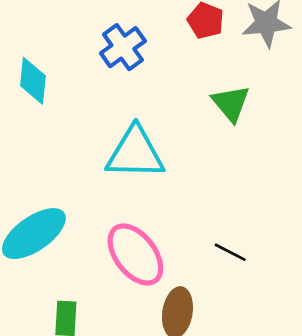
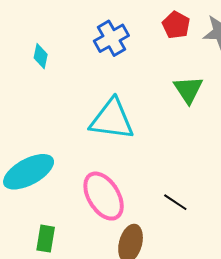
cyan diamond: (33, 81) -> (41, 56), size x0.7

